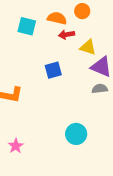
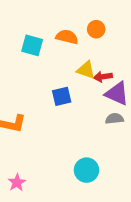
red arrow: (66, 35) -> (103, 77), moved
yellow triangle: (88, 47) -> (86, 70), moved

